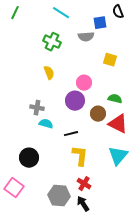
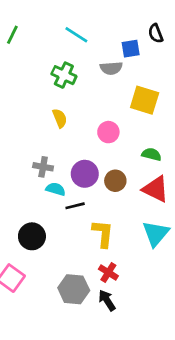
yellow square: (110, 60) -> (145, 100), size x1.5
purple circle: (75, 101) -> (85, 174), moved
brown circle: (98, 114) -> (115, 181), moved
black line: (71, 134) -> (75, 206), moved

